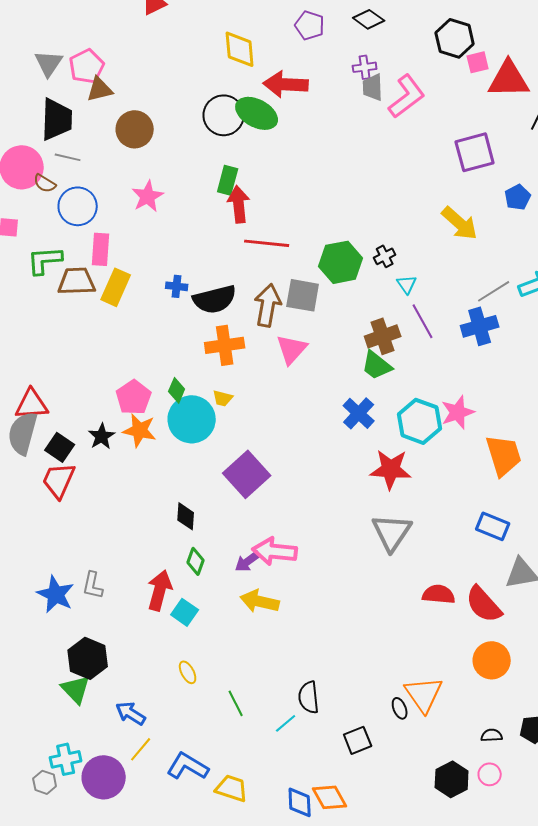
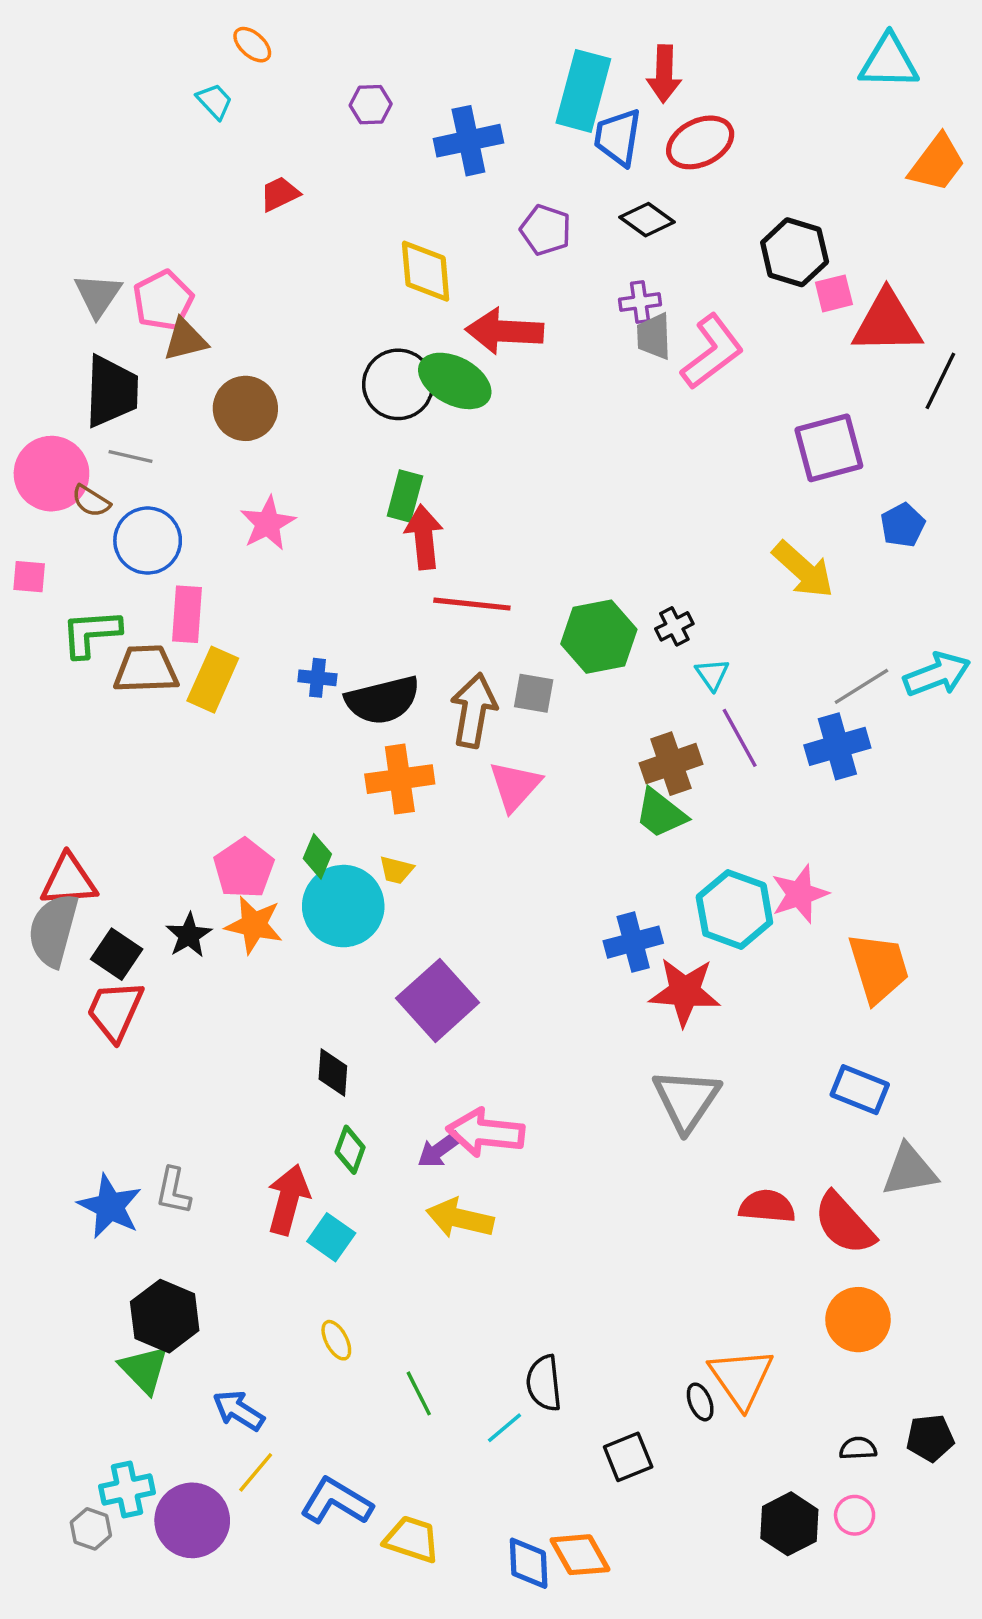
gray square: (303, 295) -> (534, 693), size x0.7
blue cross: (359, 413) -> (633, 942), moved, turned 32

